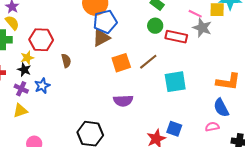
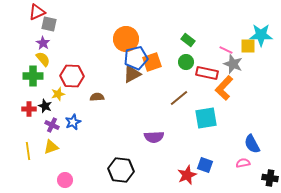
brown semicircle: (66, 61) -> (97, 97), turned -80
orange square: (121, 63) -> (152, 62), moved
black star: (24, 70) -> (45, 106), moved
orange L-shape: (228, 82) -> (224, 88), moved, turned 125

